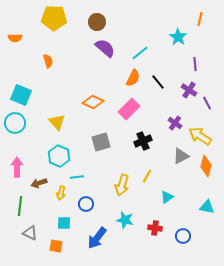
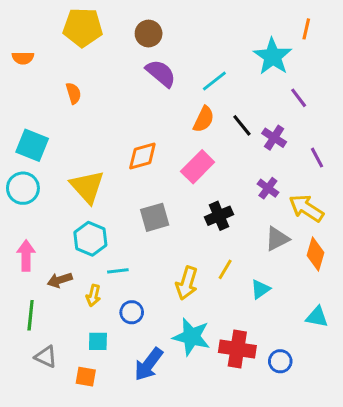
cyan star: (178, 37) -> (273, 56), size x1.4
purple line: (195, 64) -> (299, 98), turned -32
purple cross: (189, 90) -> (274, 138), moved
orange diamond: (93, 102) -> (142, 156), turned -40
yellow triangle: (57, 122) -> (87, 187), size x1.4
cyan triangle: (167, 197) -> (260, 289), moved
cyan star: (125, 220) -> (191, 337), size x1.4
red cross: (155, 228) -> (237, 349), size x1.6

